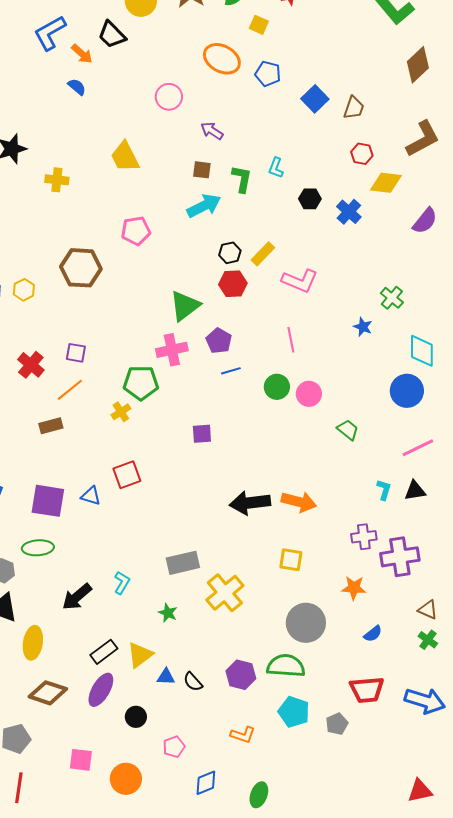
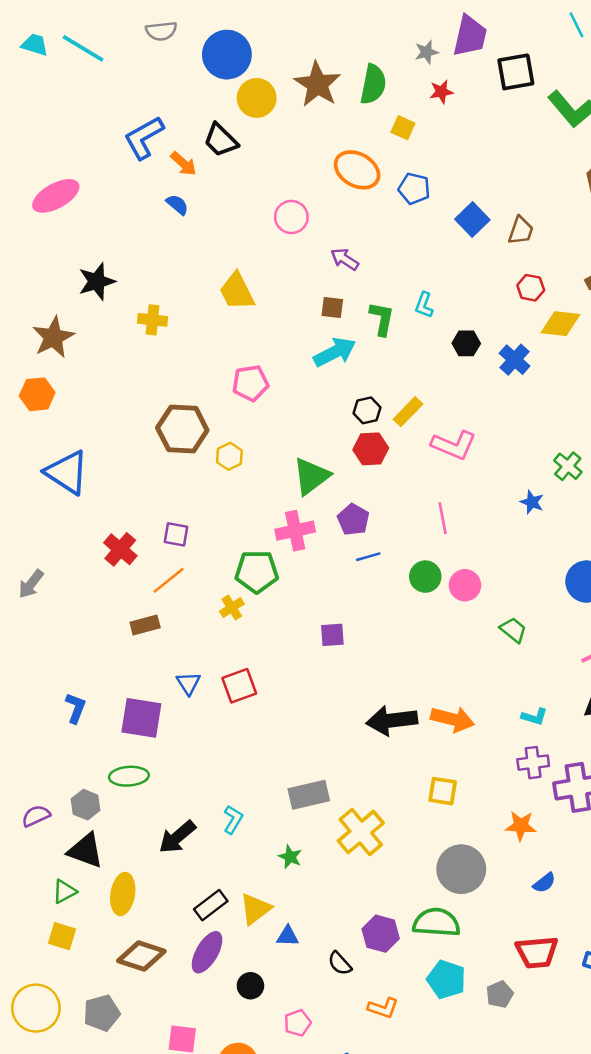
yellow hexagon: (24, 290) -> (229, 456), moved
cyan L-shape: (384, 490) -> (534, 717), moved, turned 90
blue triangle: (91, 496) -> (188, 683), moved, turned 40
black semicircle: (193, 682) -> (340, 963), moved

